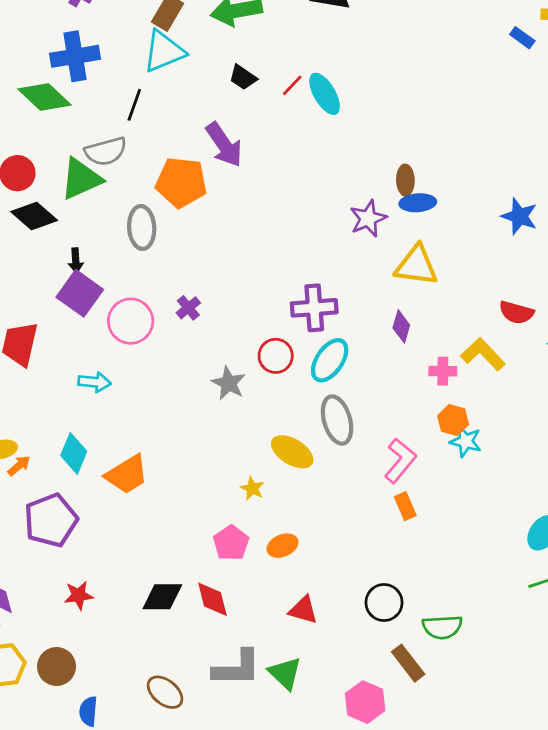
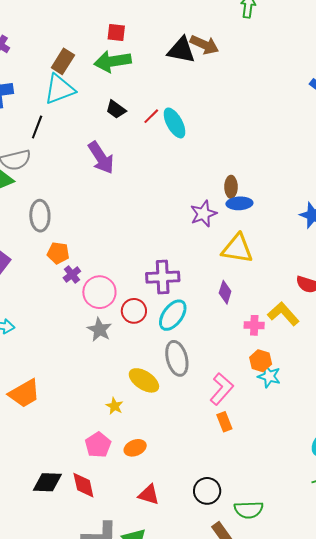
orange pentagon: (181, 182) -> (58, 253), moved, size x0.6
pink circle: (131, 321) -> (99, 292), moved

